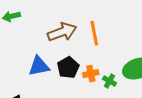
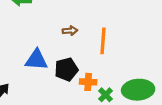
brown arrow: (62, 32) -> (70, 31), size x0.5

